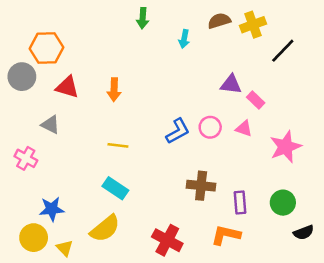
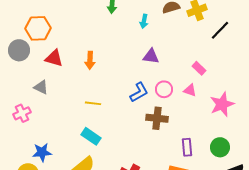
purple triangle: (231, 84) -> (151, 56), moved
pink cross: (26, 158) -> (22, 113), turned 36
brown cross: (201, 186) -> (157, 118), moved

